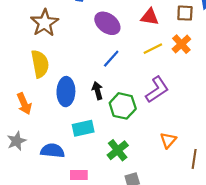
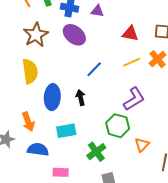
purple ellipse: (107, 23) -> (74, 35), moved
orange arrow: (24, 104) -> (28, 122), moved
green hexagon: (123, 106) -> (118, 126), moved

